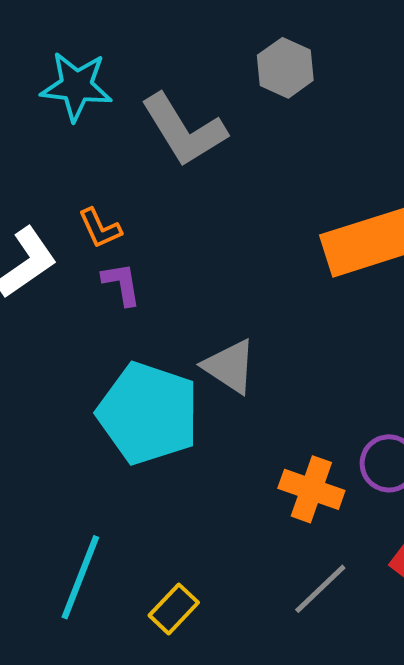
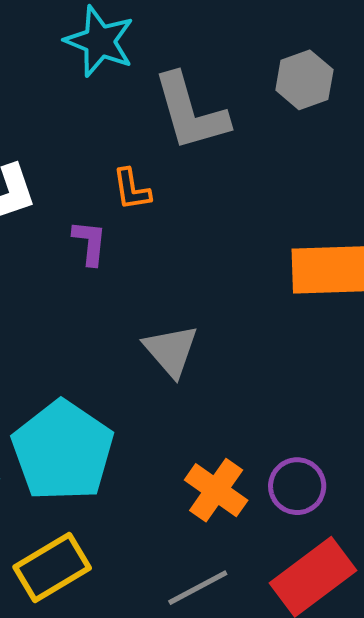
orange L-shape: (100, 228) -> (132, 189), moved
cyan pentagon: (148, 413) -> (63, 451), moved
yellow rectangle: (174, 609) -> (52, 568), size x1.5

